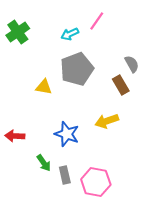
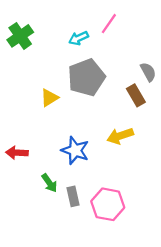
yellow triangle: (44, 87) -> (49, 98), turned -42

